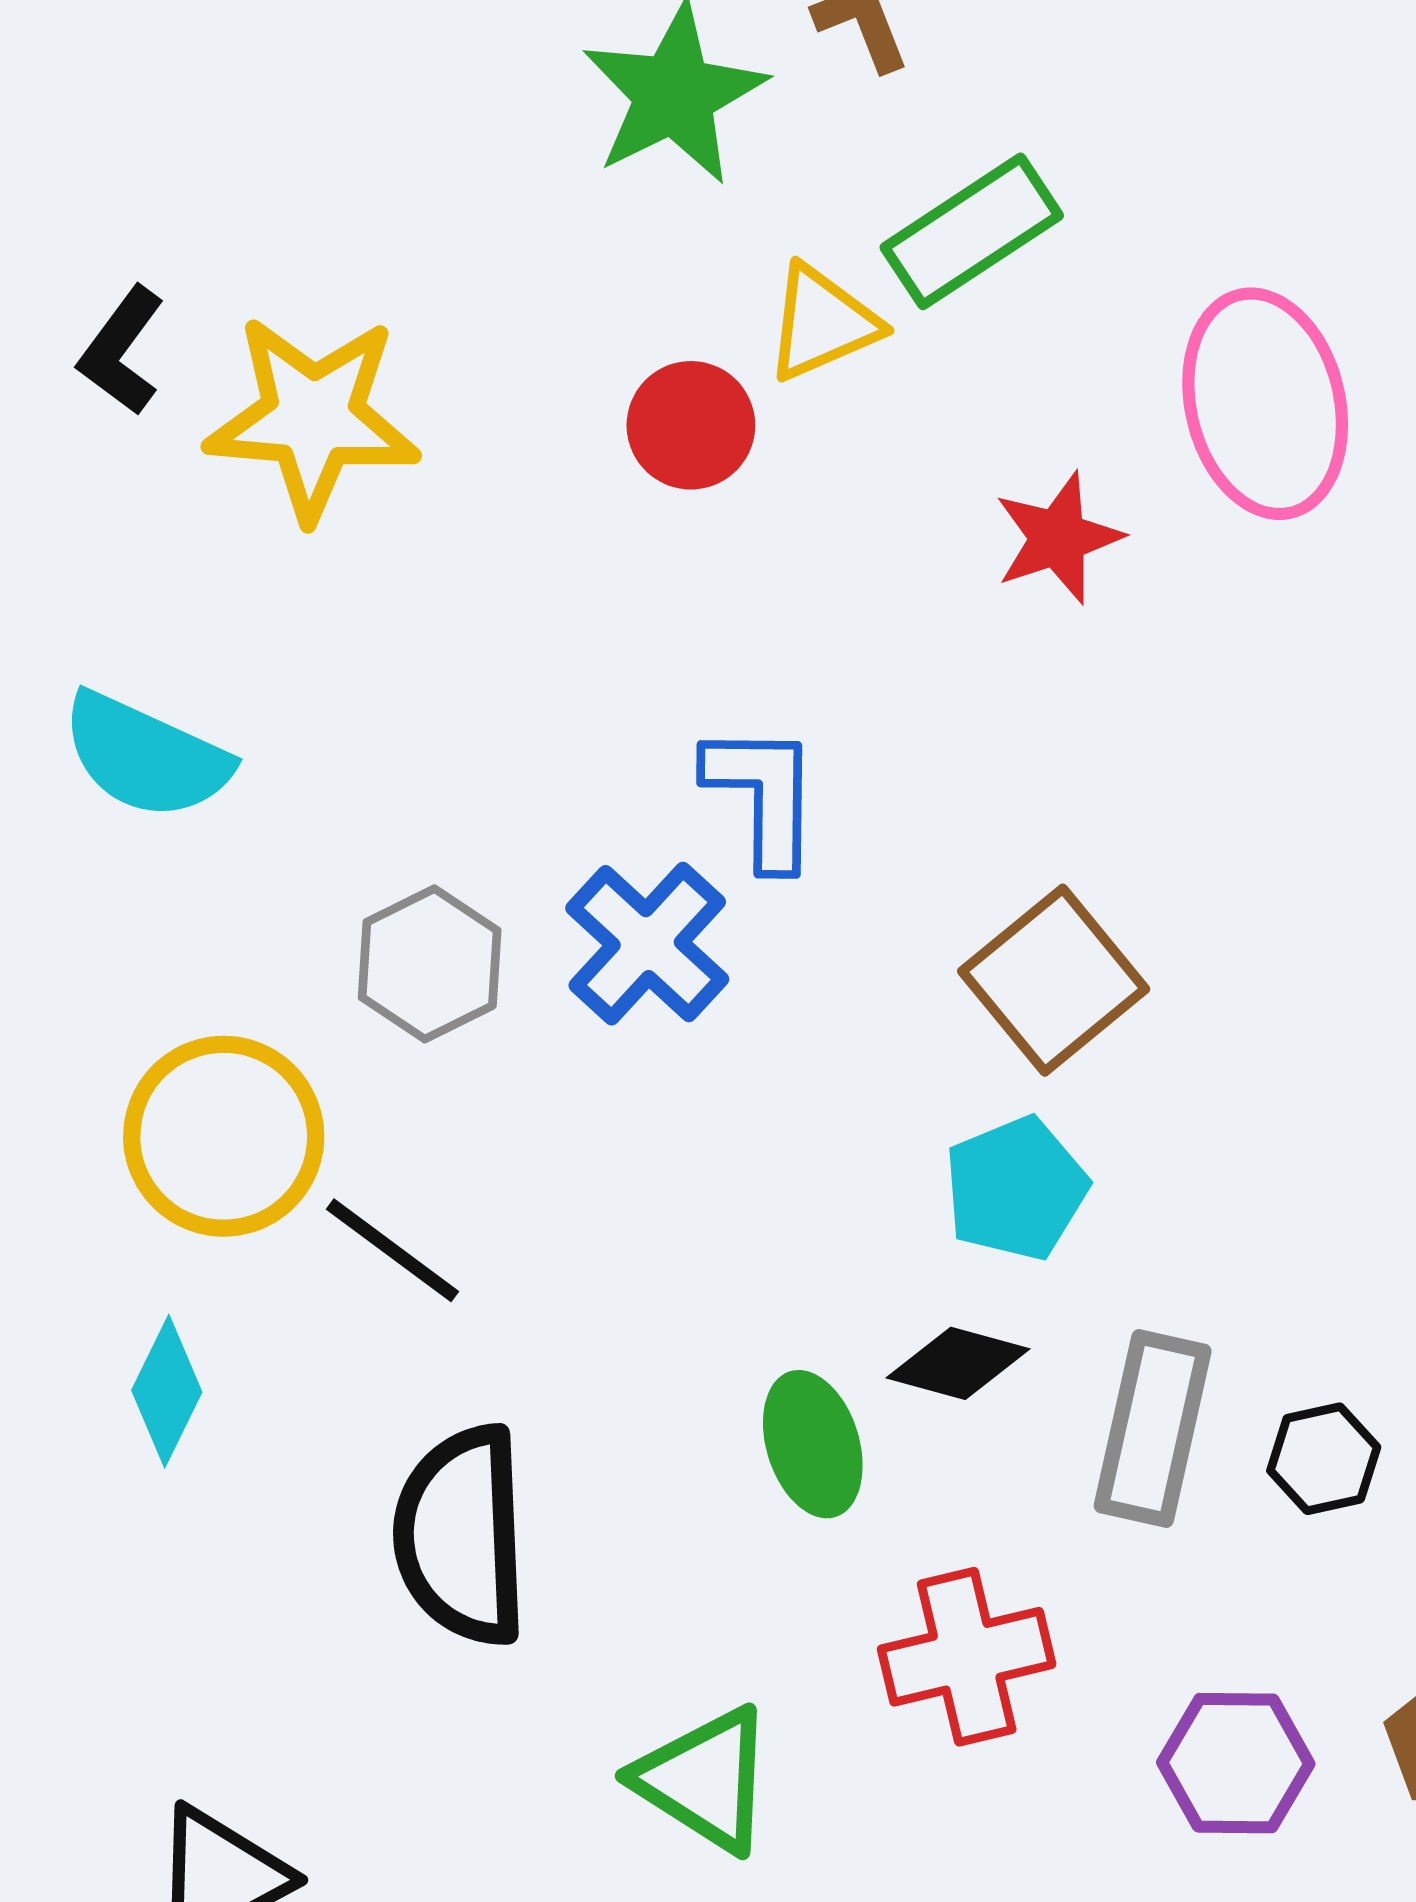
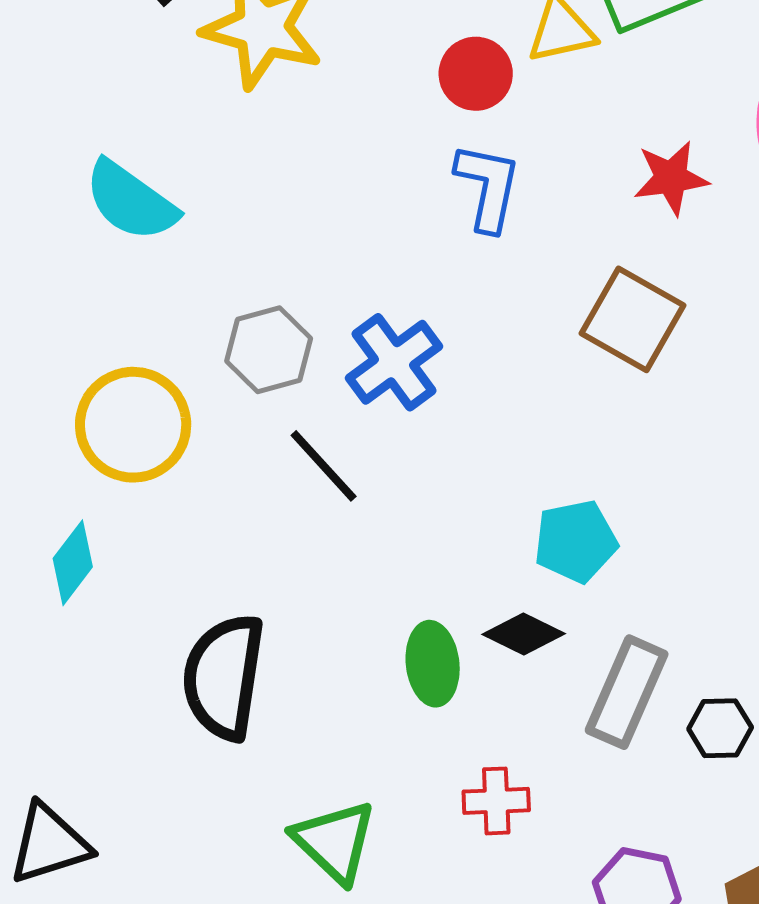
blue L-shape: (763, 796) -> (488, 187), moved
brown square: (1054, 980) -> (632, 319), moved, turned -32
black line: (392, 1250) -> (324, 466), moved
red cross: (967, 1657) -> (496, 801), size x0.7

